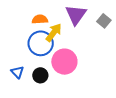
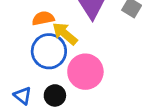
yellow arrow: (54, 32) -> (65, 34), turned -78

